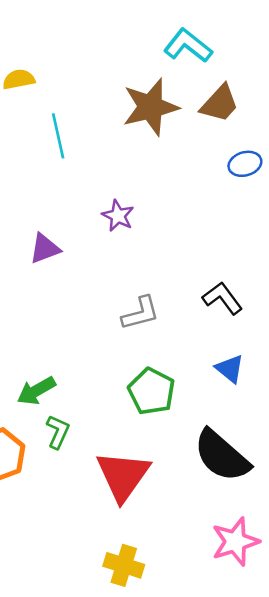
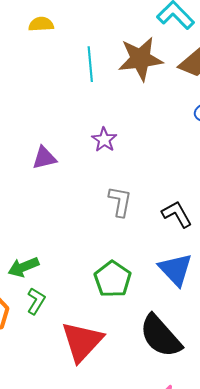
cyan line: (58, 136) -> (90, 64), moved
gray L-shape: (140, 313) -> (120, 201), moved, turned -72
blue triangle: (230, 369) -> (175, 269), size x1.5

